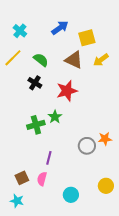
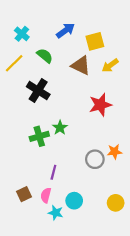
green semicircle: (41, 60) -> (45, 56), moved
black cross: (35, 83) -> (38, 91), size x1.5
red star: (67, 91) -> (100, 105), moved
cyan circle: (71, 195) -> (74, 201), moved
cyan star: (17, 201) -> (56, 213), moved

